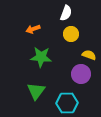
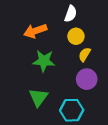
orange arrow: (33, 29) -> (35, 31), size x1.5
yellow semicircle: (89, 55) -> (85, 54), moved, turned -80

